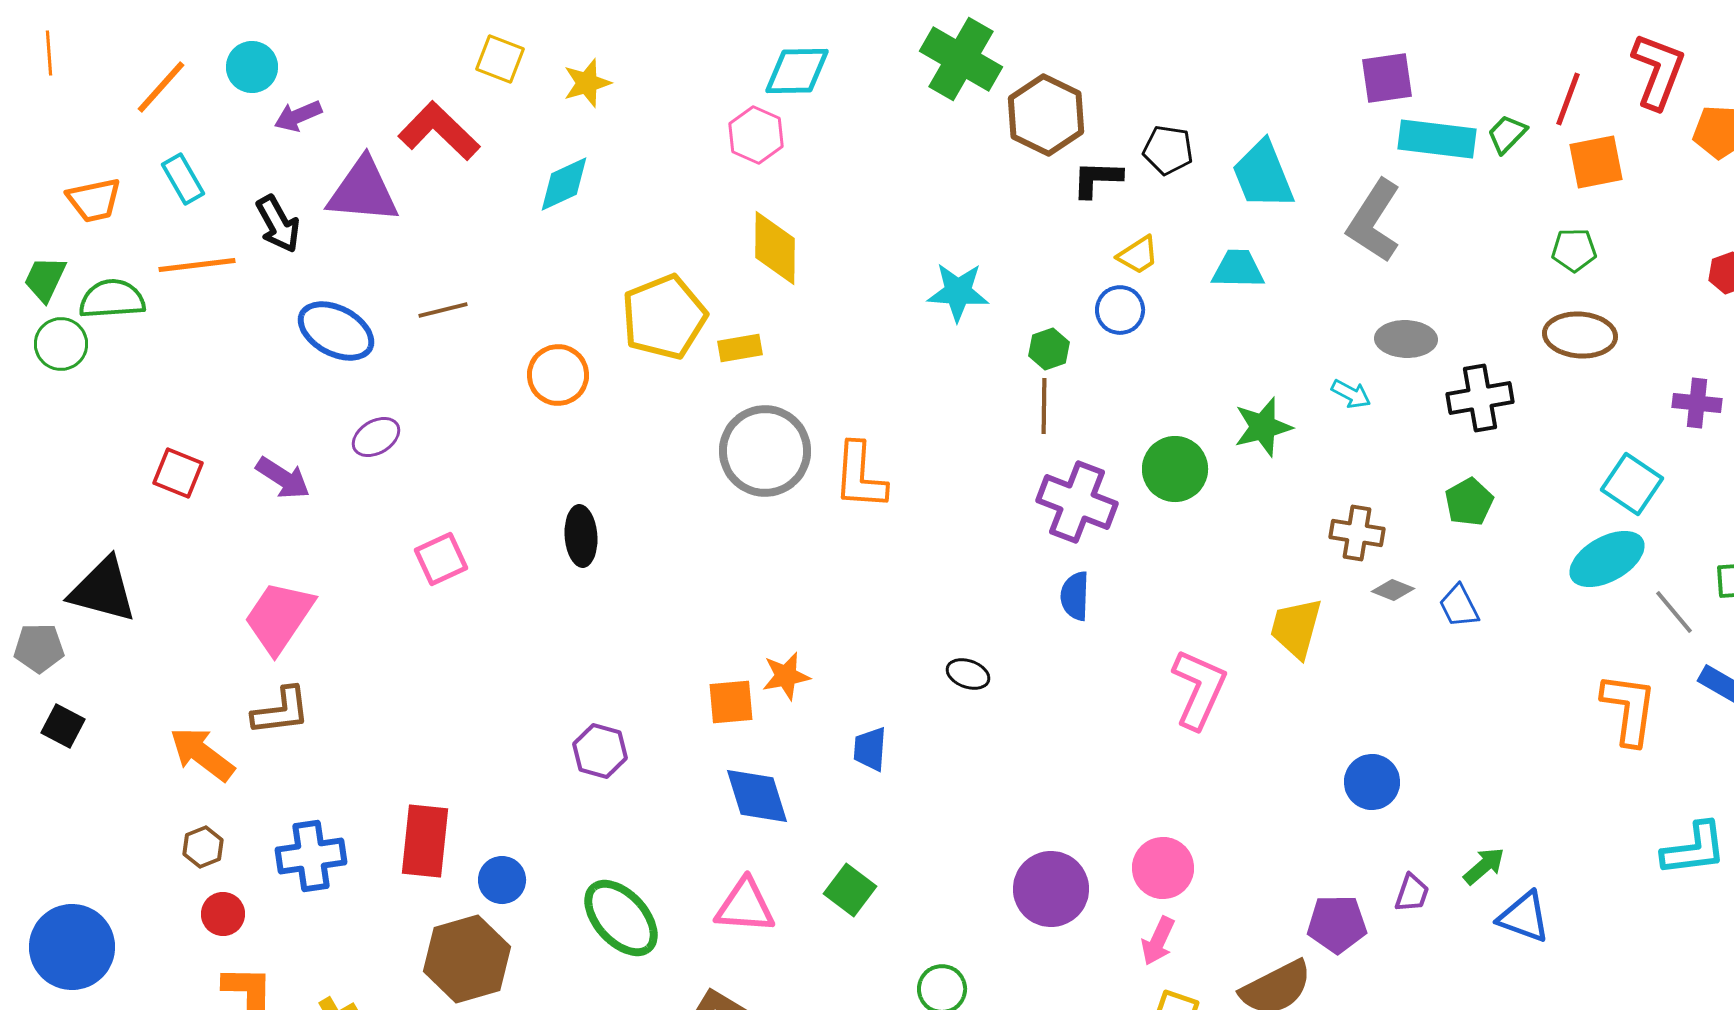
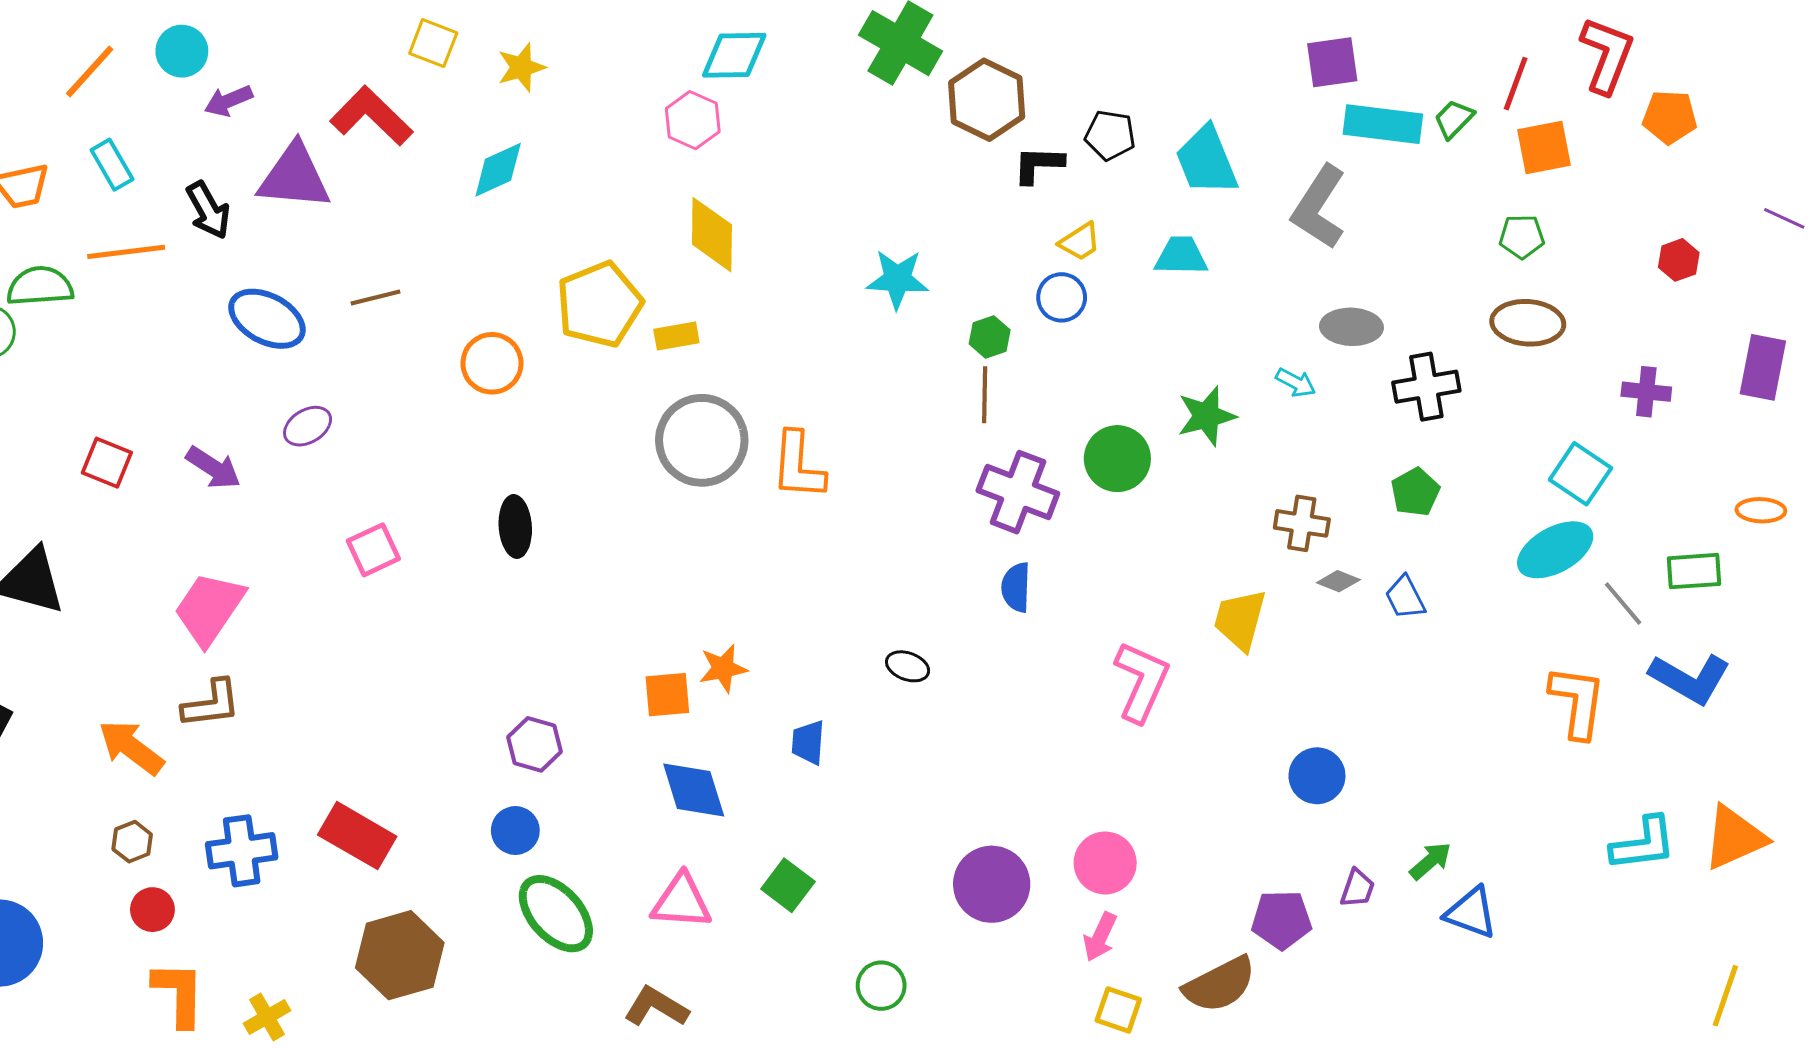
red rectangle: (425, 841) -> (357, 836), turned -66
blue circle: (502, 880) -> (515, 831), moved

